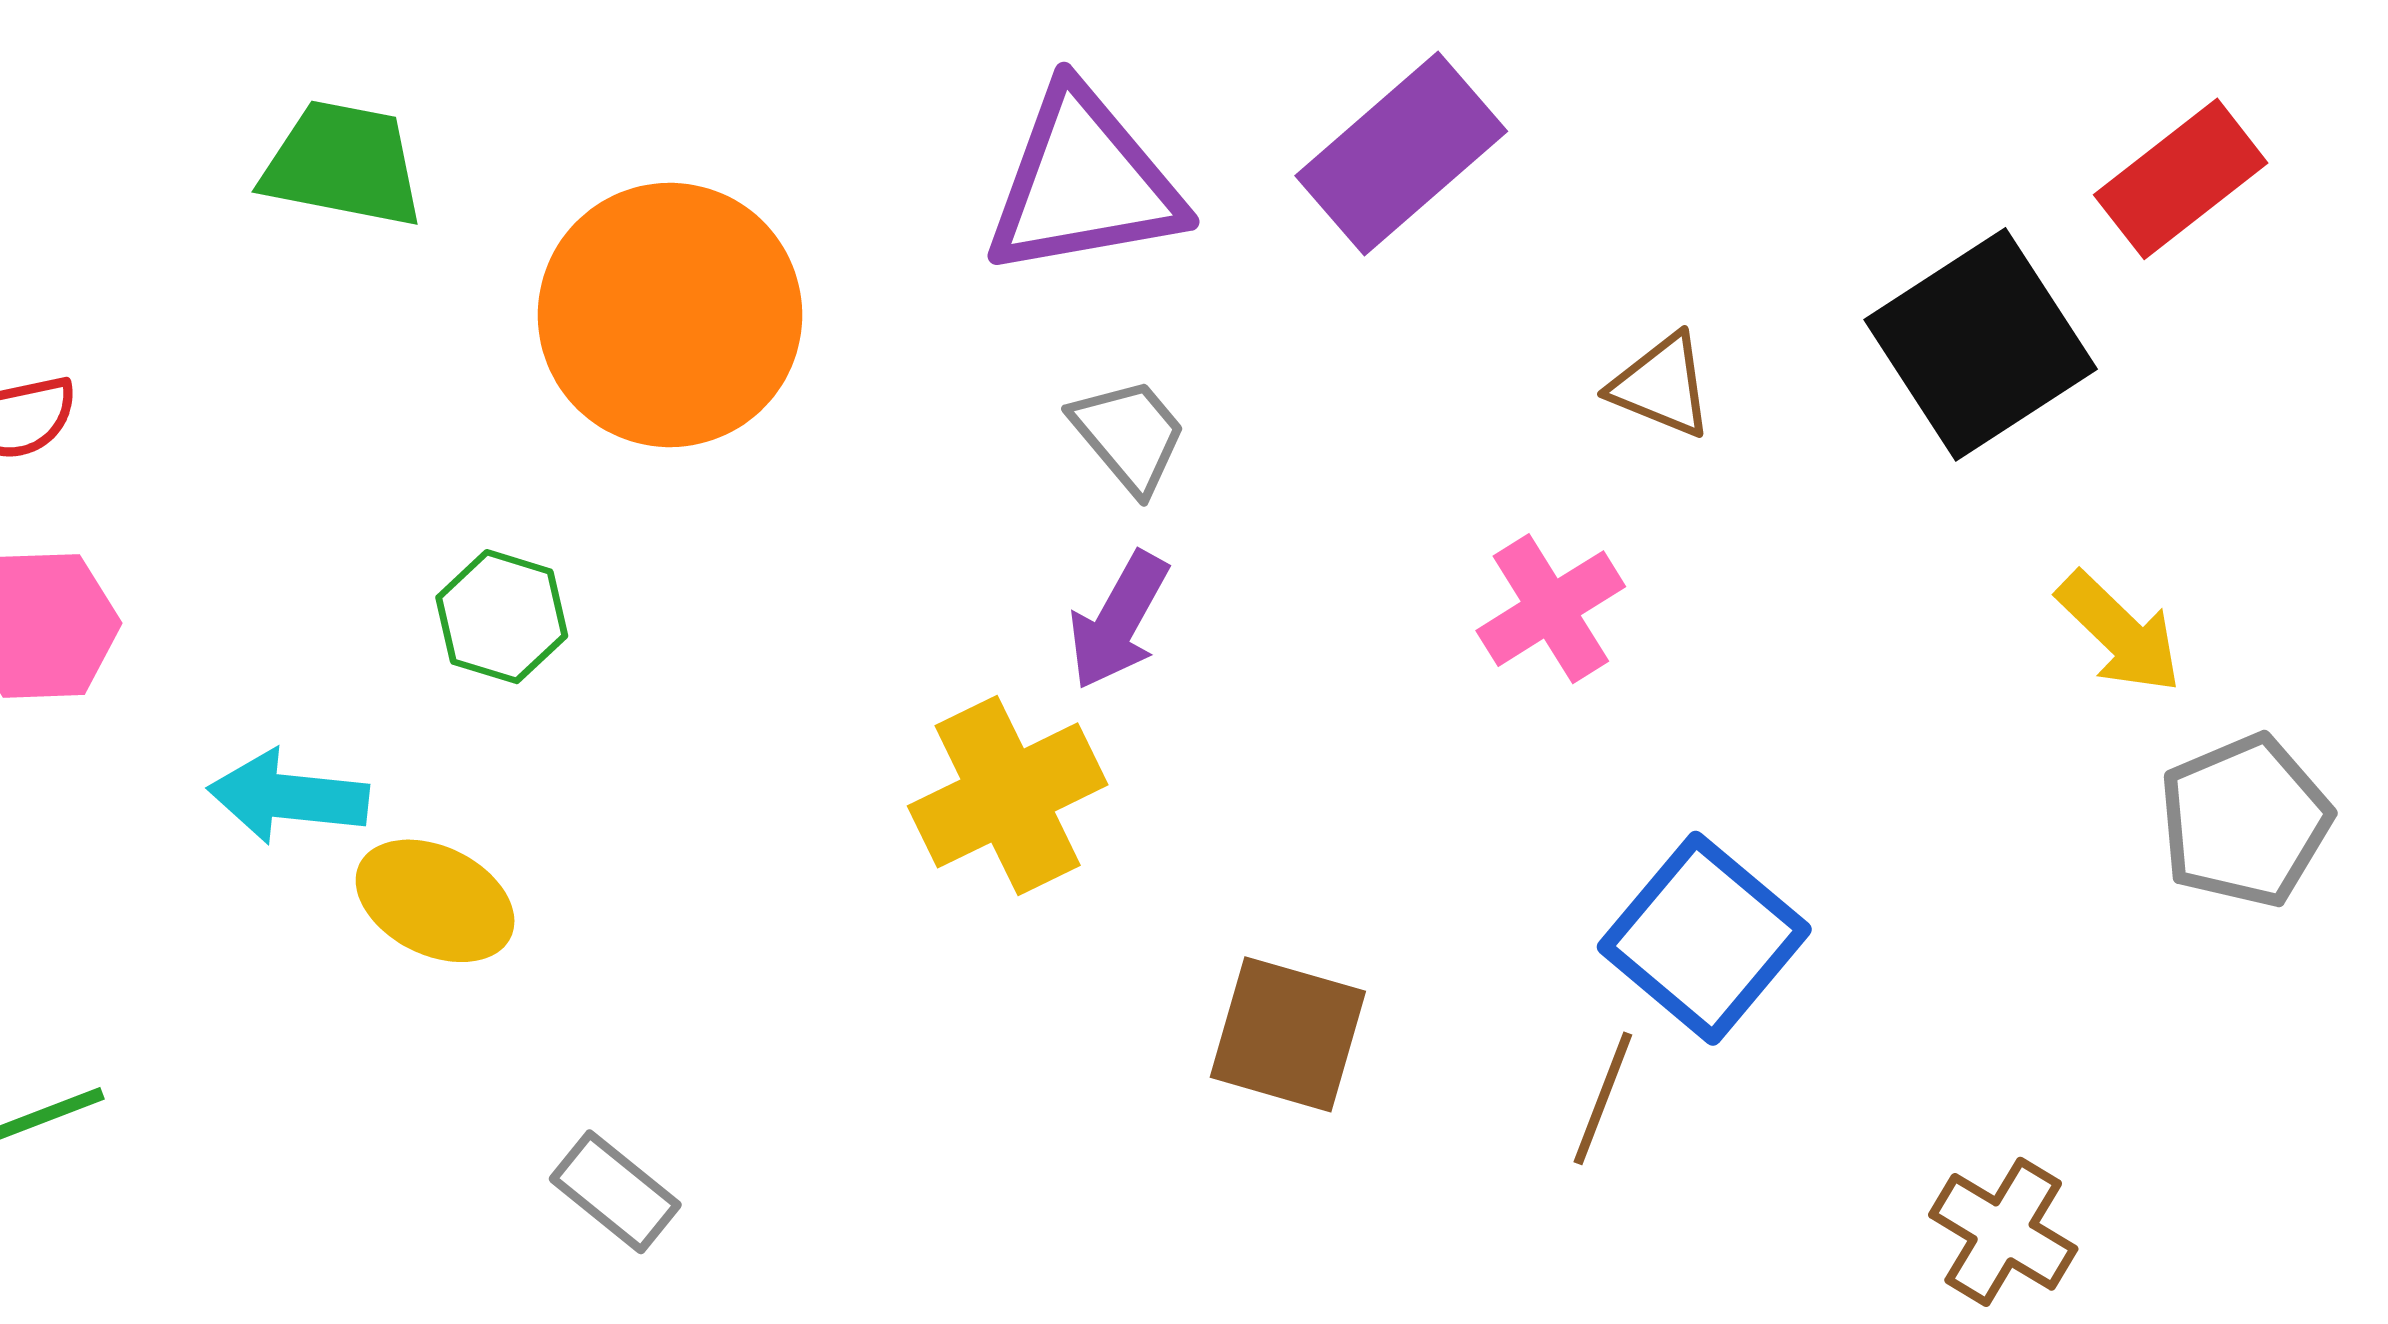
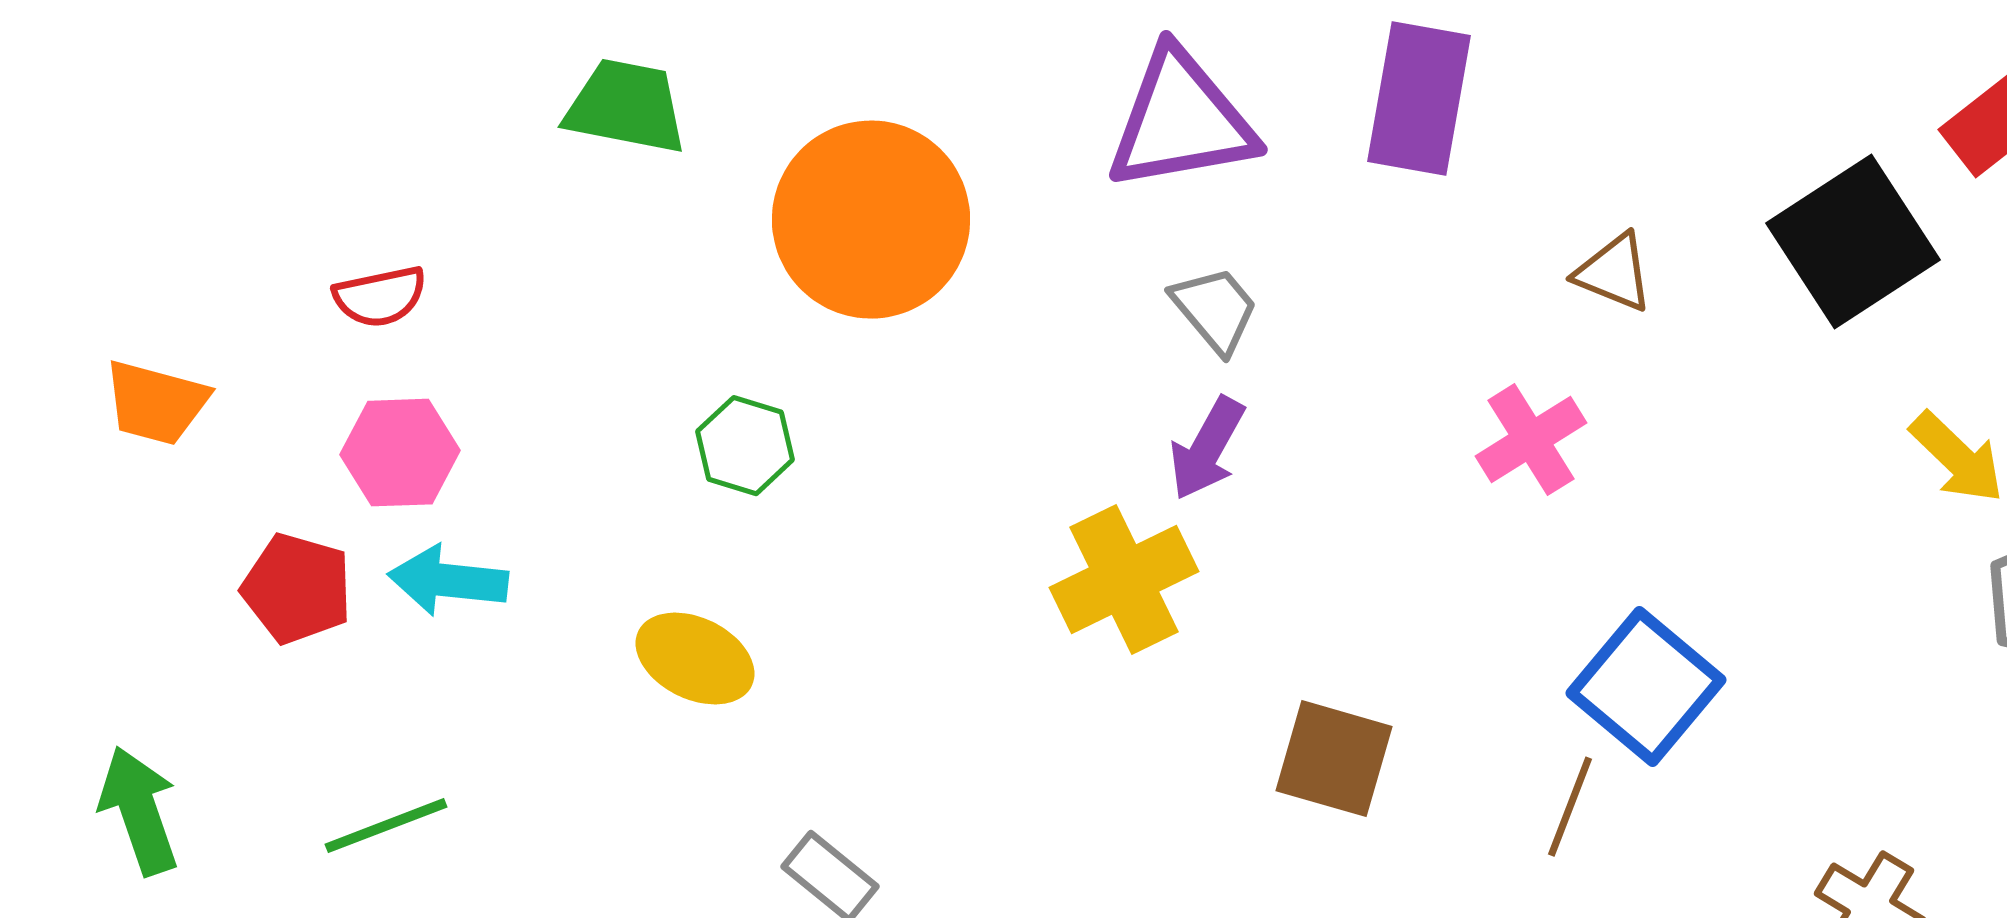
purple rectangle: (1401, 153) -> (1419, 99), turned -39
cyan arrow: (288, 797) -> (448, 581), moved

